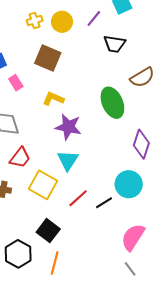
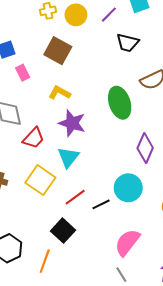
red trapezoid: (20, 158) -> (34, 138), moved
black square: (48, 231) -> (63, 231), moved

